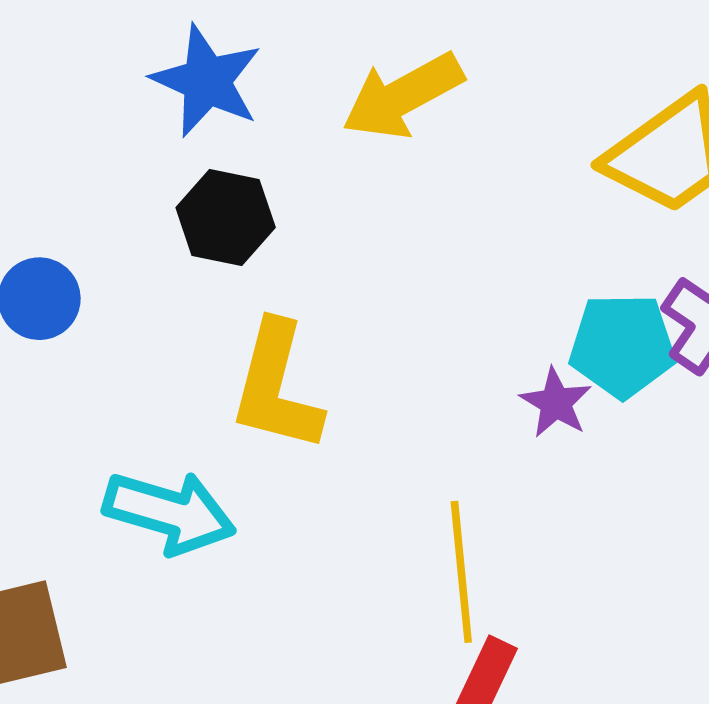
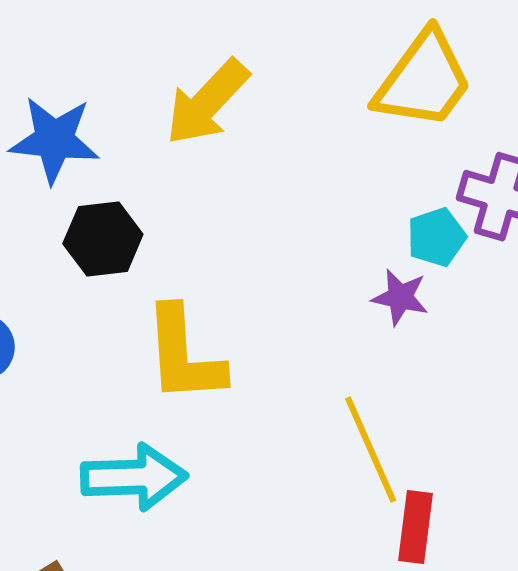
cyan pentagon: (622, 346) -> (437, 237), size x0.7

